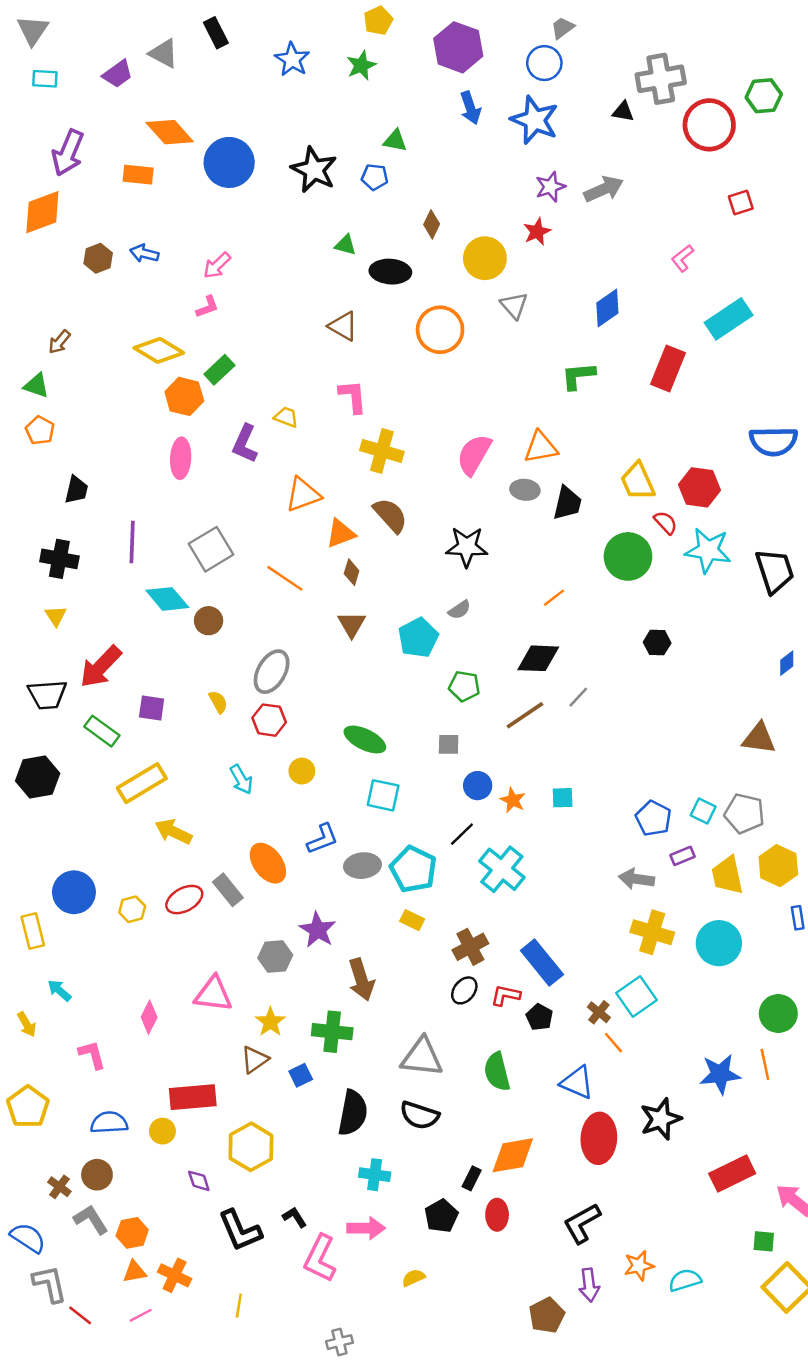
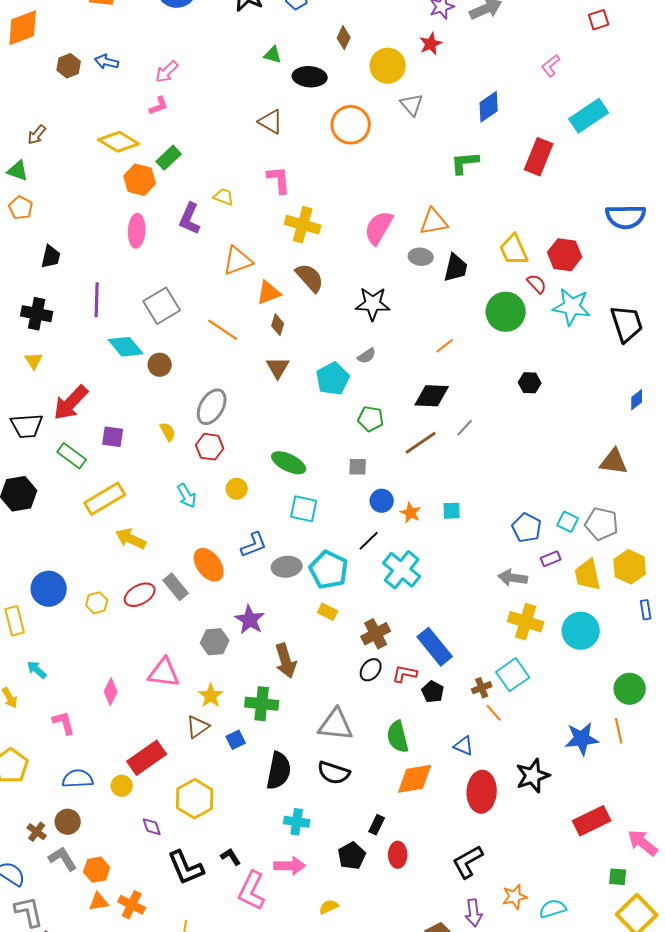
brown cross: (599, 1012) -> (482, 688), turned 30
blue triangle: (577, 1083) -> (464, 746), size x0.7
red rectangle: (193, 1097) -> (147, 758), turned -30
orange diamond: (513, 1155) -> (415, 779), moved

